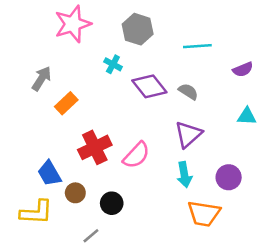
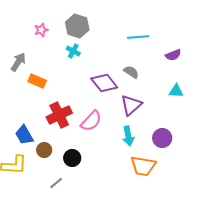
pink star: (73, 24) -> (41, 30), moved, size x0.5
gray hexagon: (138, 29) -> (77, 26), moved
purple diamond: (149, 86) -> (104, 83), moved
orange rectangle: (66, 103) -> (37, 81), turned 66

